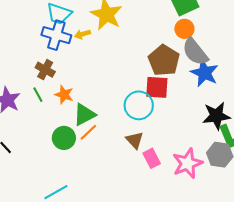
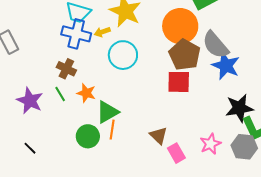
orange circle: (184, 29) -> (180, 26), moved, size x1.8
cyan circle: (139, 105) -> (123, 55), moved
orange line: (88, 132) -> (112, 130), turned -36
pink star: (187, 163) -> (210, 144), moved, size x0.7

